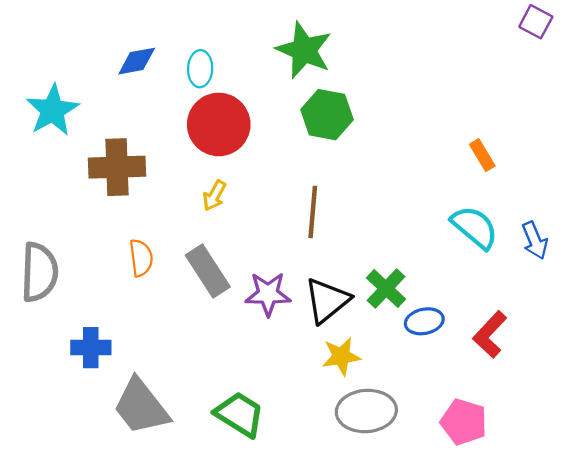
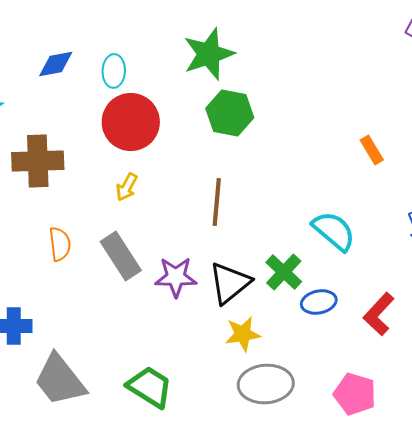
green star: (304, 50) -> (209, 54), turned 30
cyan semicircle: (475, 227) -> (334, 231), moved

